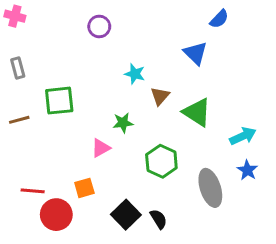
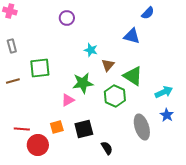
blue triangle: (196, 53) -> (132, 36), turned -30
green star: (123, 123) -> (83, 83), size x1.5
green hexagon: (161, 161) -> (115, 96), moved
black square: (126, 215) -> (84, 129), moved, turned 30

